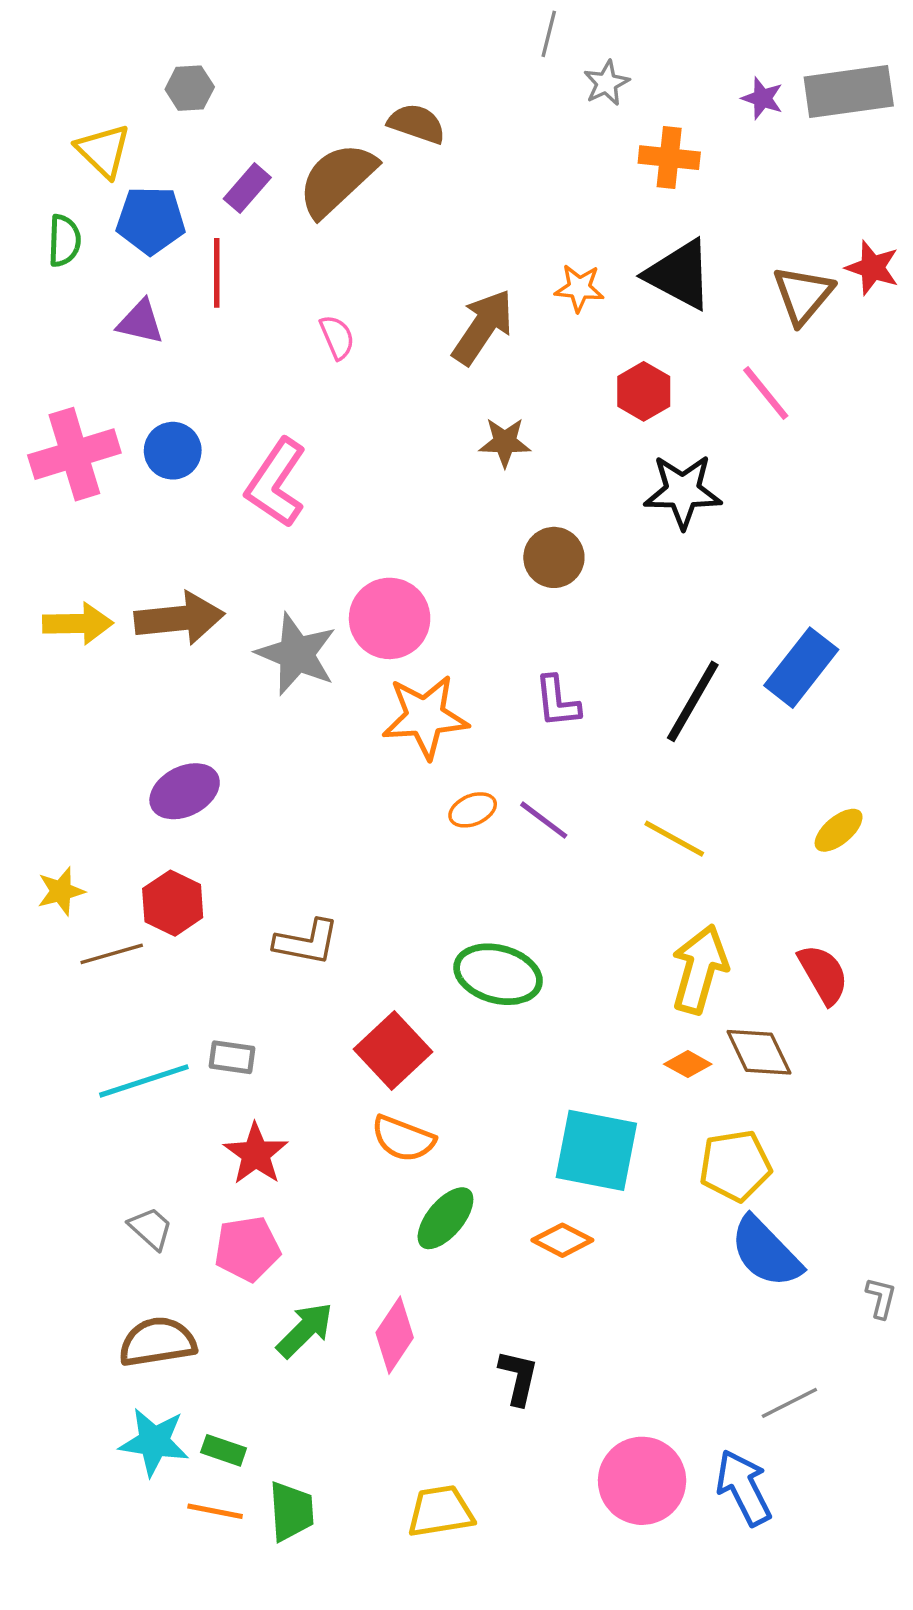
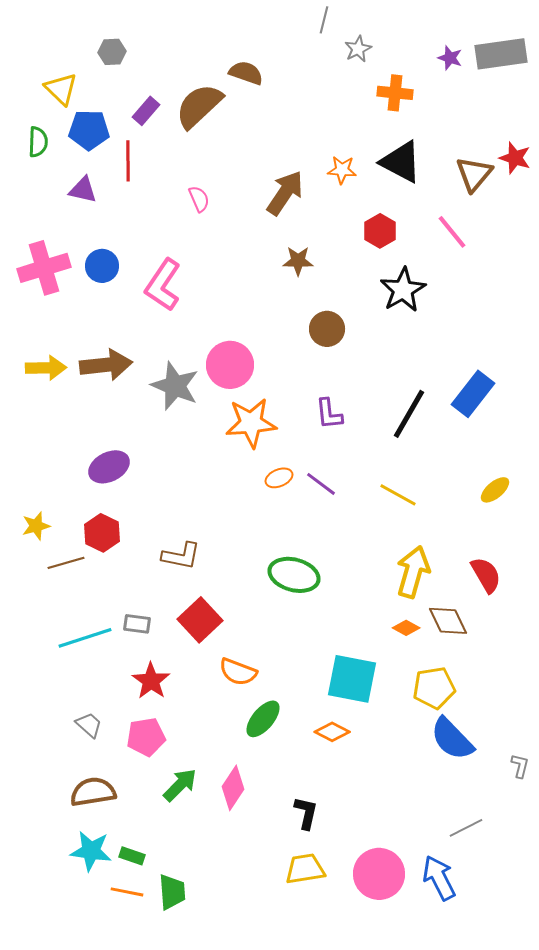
black star: (683, 491) -> (403, 290), turned -30
red square: (393, 1050) -> (200, 620), moved
yellow trapezoid: (440, 1511) -> (305, 869), moved

